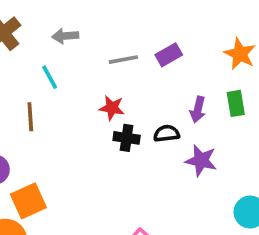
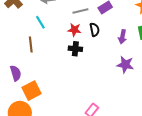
red star: (112, 108) -> (74, 30), moved
black semicircle: (166, 133) -> (94, 30), moved, turned 88
black cross: (127, 138) -> (75, 49), moved

